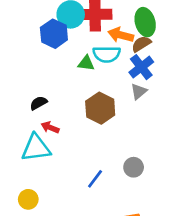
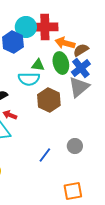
green ellipse: (145, 22) -> (61, 63), moved
cyan semicircle: (107, 54) -> (29, 79), moved
gray triangle: (139, 91) -> (79, 87), size x1.6

